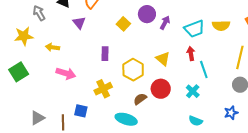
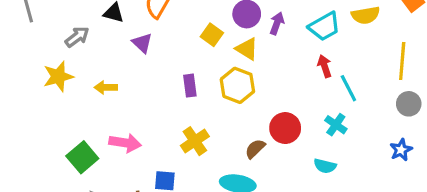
gray arrow: (39, 13) -> (77, 37), turned 91
yellow triangle: (163, 59) -> (247, 49), moved
yellow hexagon: (133, 70) -> (237, 85), moved
green square: (19, 72) -> (82, 157), moved
pink arrow: (66, 73) -> (125, 143), moved
cyan semicircle: (196, 121) -> (325, 166), moved

